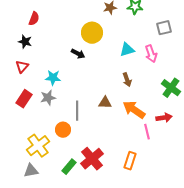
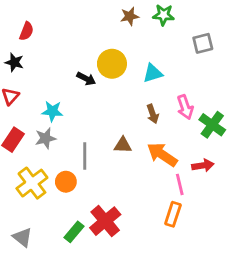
yellow circle: (92, 33) -> (112, 64), moved
pink arrow: (151, 54) -> (185, 107), moved
yellow cross: (38, 146) -> (32, 183), moved
orange rectangle: (130, 161) -> (173, 214), moved
gray triangle: (31, 171) -> (22, 237), turned 49

